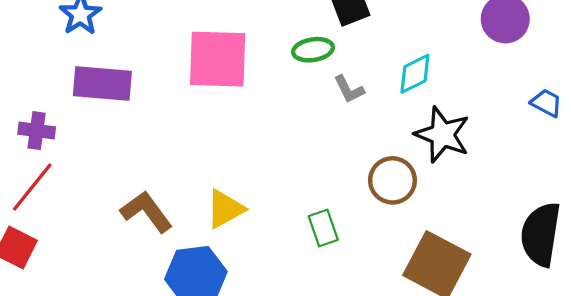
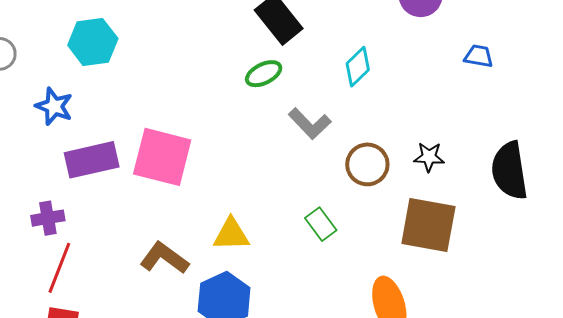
pink square: (218, 59) -> (162, 157), moved, turned 30
gray L-shape: (349, 89) -> (310, 124), moved, size x1.4
black star: (442, 135) -> (429, 157), moved, size x0.6
yellow triangle: (225, 209) -> (231, 234), turned 45

